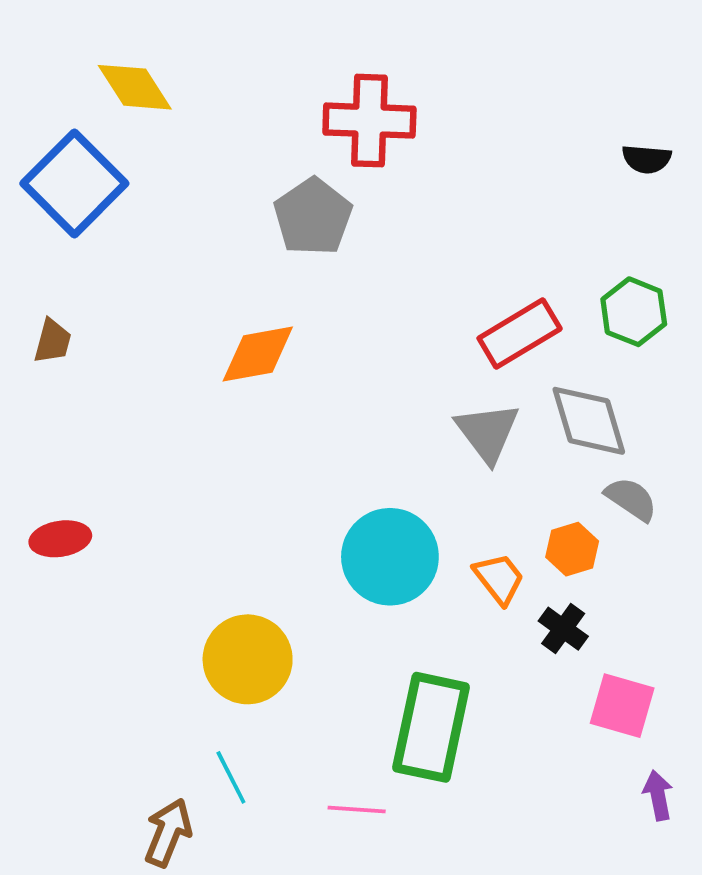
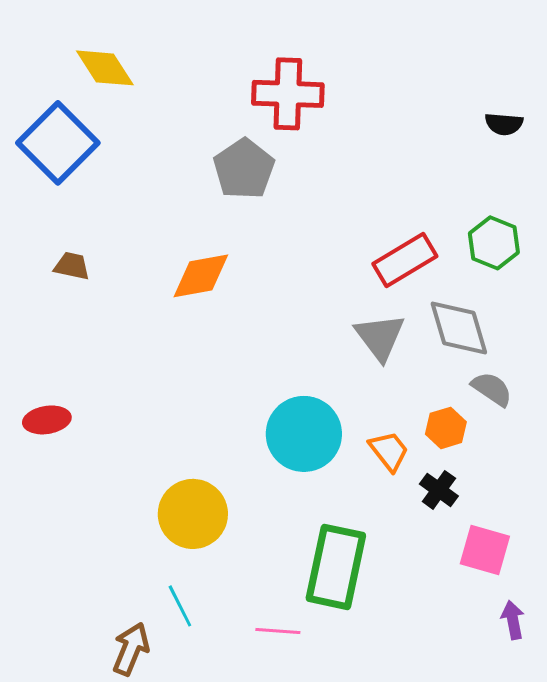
brown trapezoid: (53, 341) -> (72, 266), moved, turned -93

